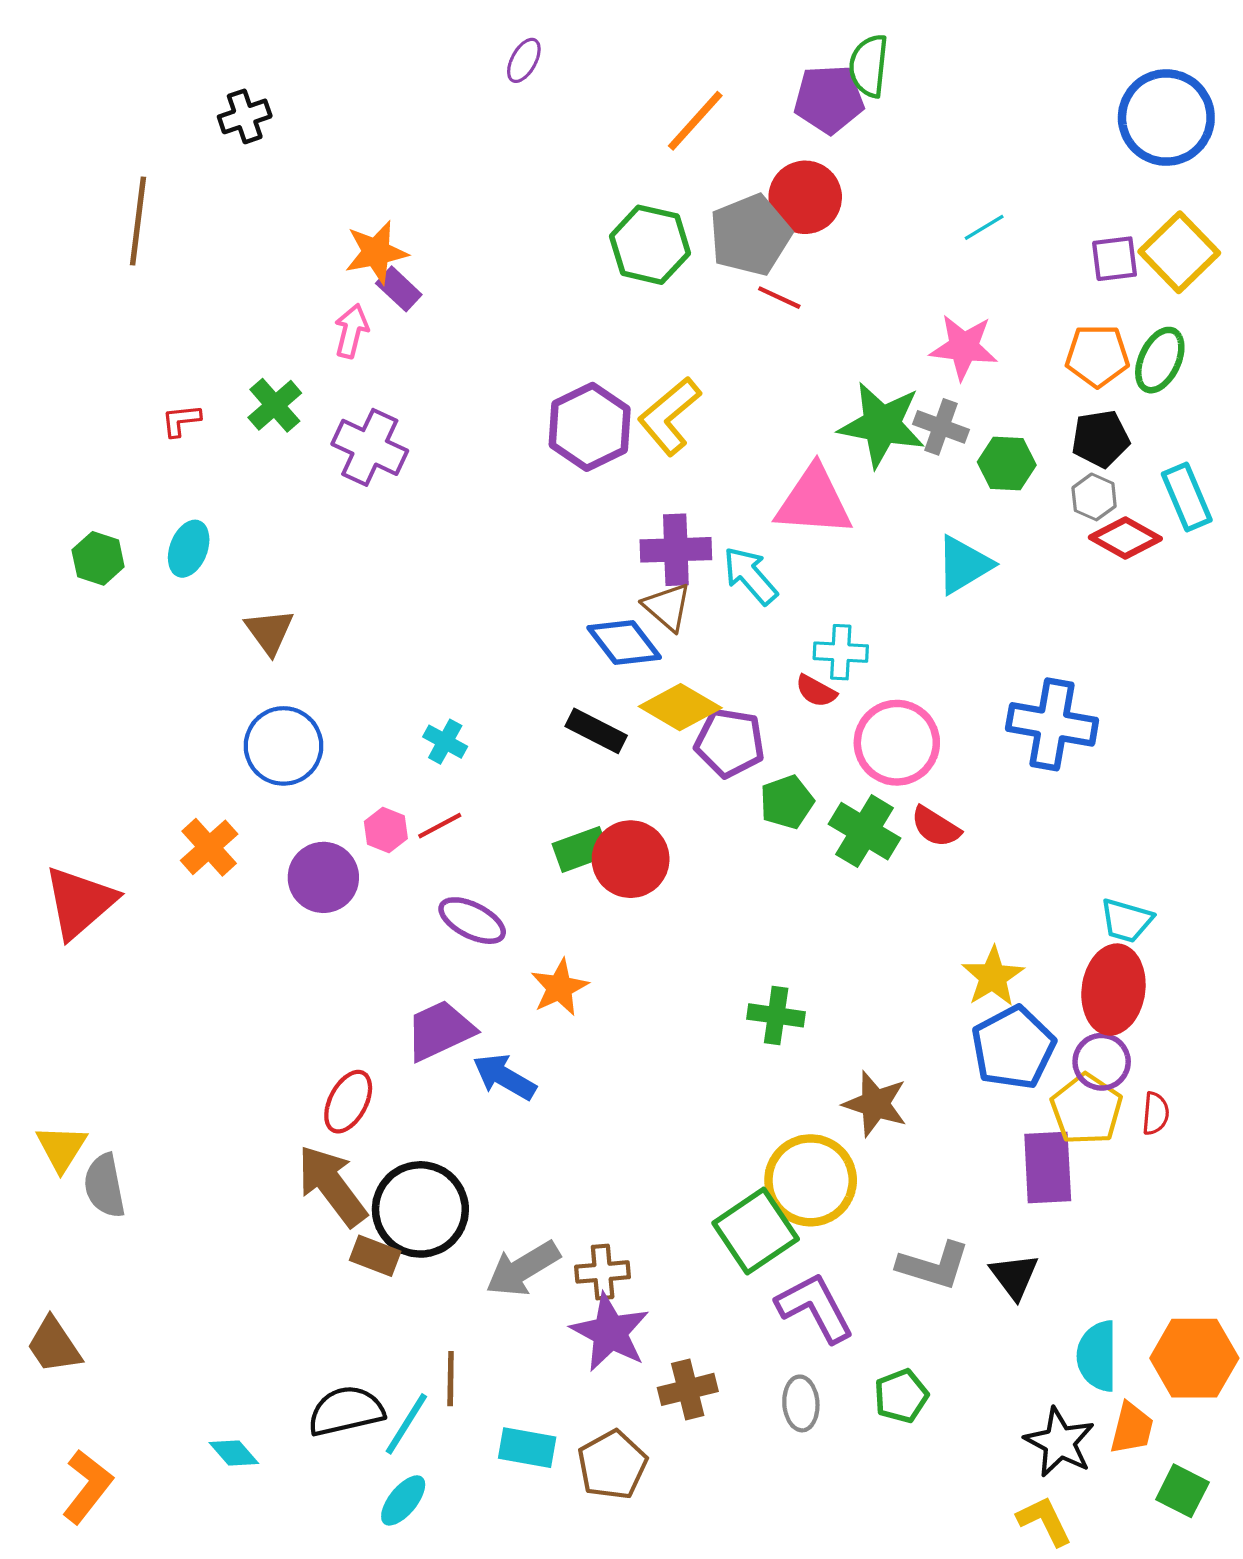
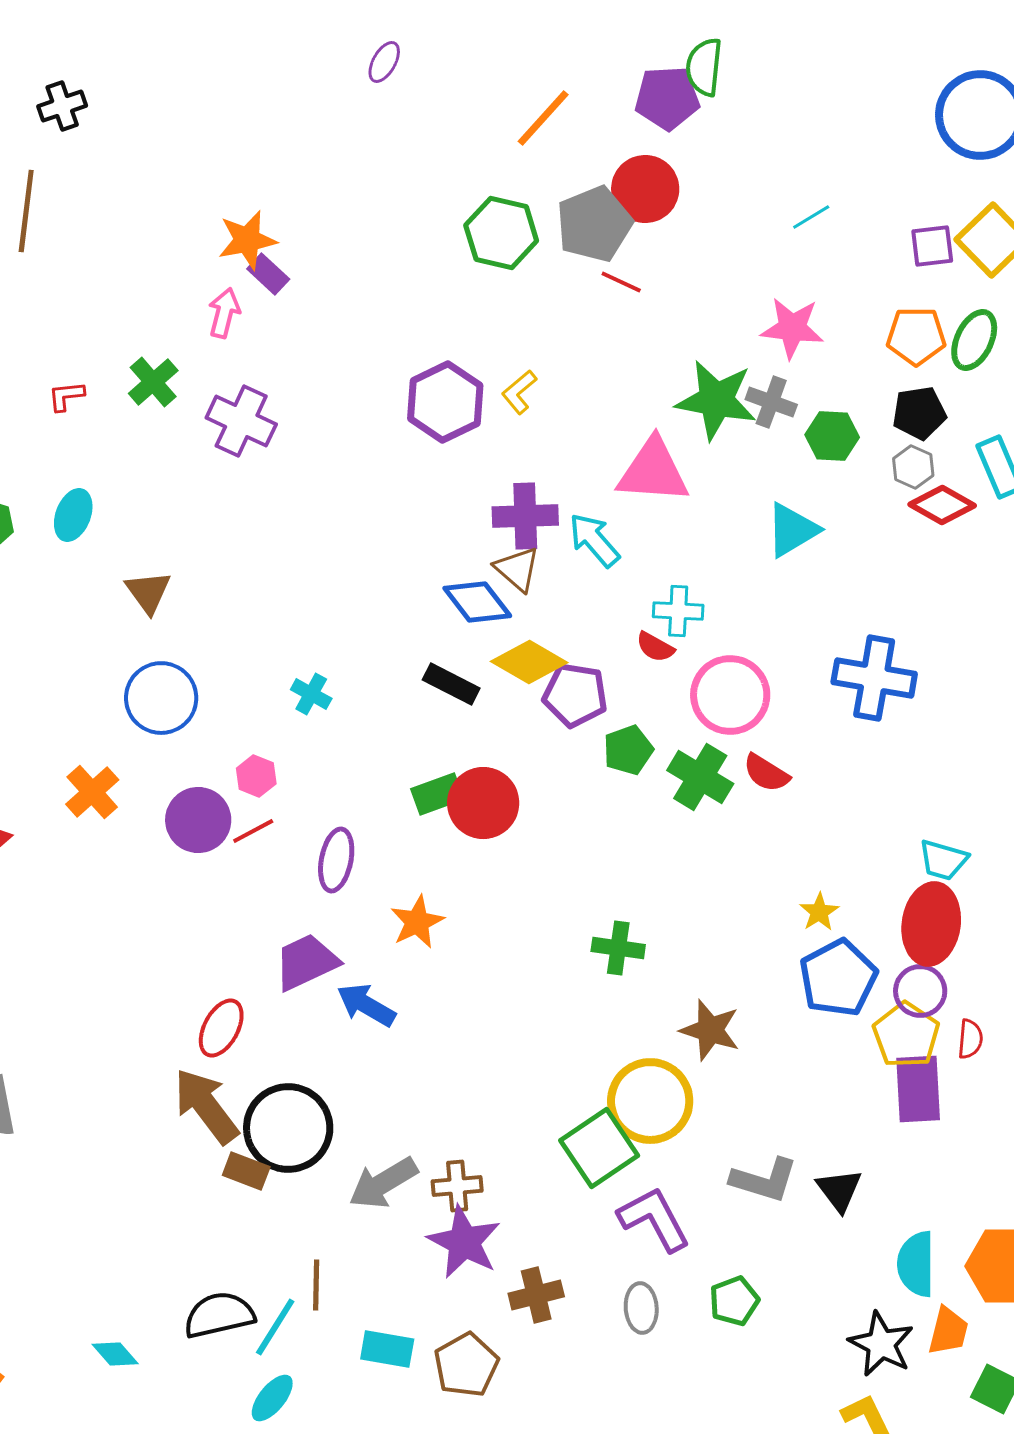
black cross: (245, 116) -> (62, 106), moved
yellow L-shape: (669, 416) -> (519, 392), size x0.6
red line: (440, 826) -> (253, 831), moved
purple ellipse: (472, 921) -> (336, 860), turned 74
yellow star: (993, 977) -> (819, 912), size x0.7
purple rectangle: (1048, 1167) -> (918, 1089), moved

